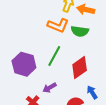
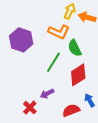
green semicircle: (80, 31) -> (75, 48), moved, turned 54
purple hexagon: (24, 64) -> (21, 40), moved

